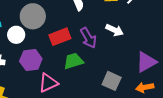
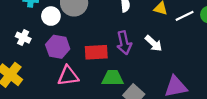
red rectangle: (60, 37) -> (96, 52), moved
green trapezoid: (73, 61) -> (113, 78), moved

